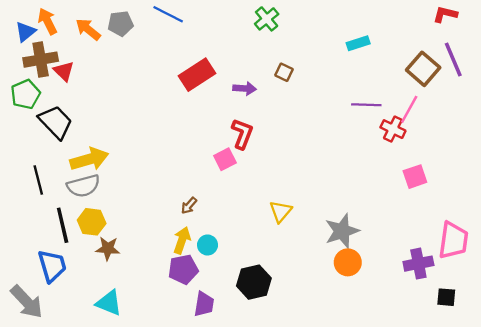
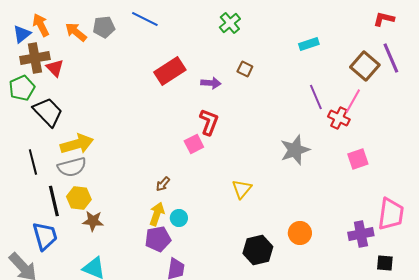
purple line: (366, 105) -> (316, 97), turned 65
gray star: (342, 231) -> (295, 150), moved
black hexagon: (254, 282) -> (258, 250), moved

